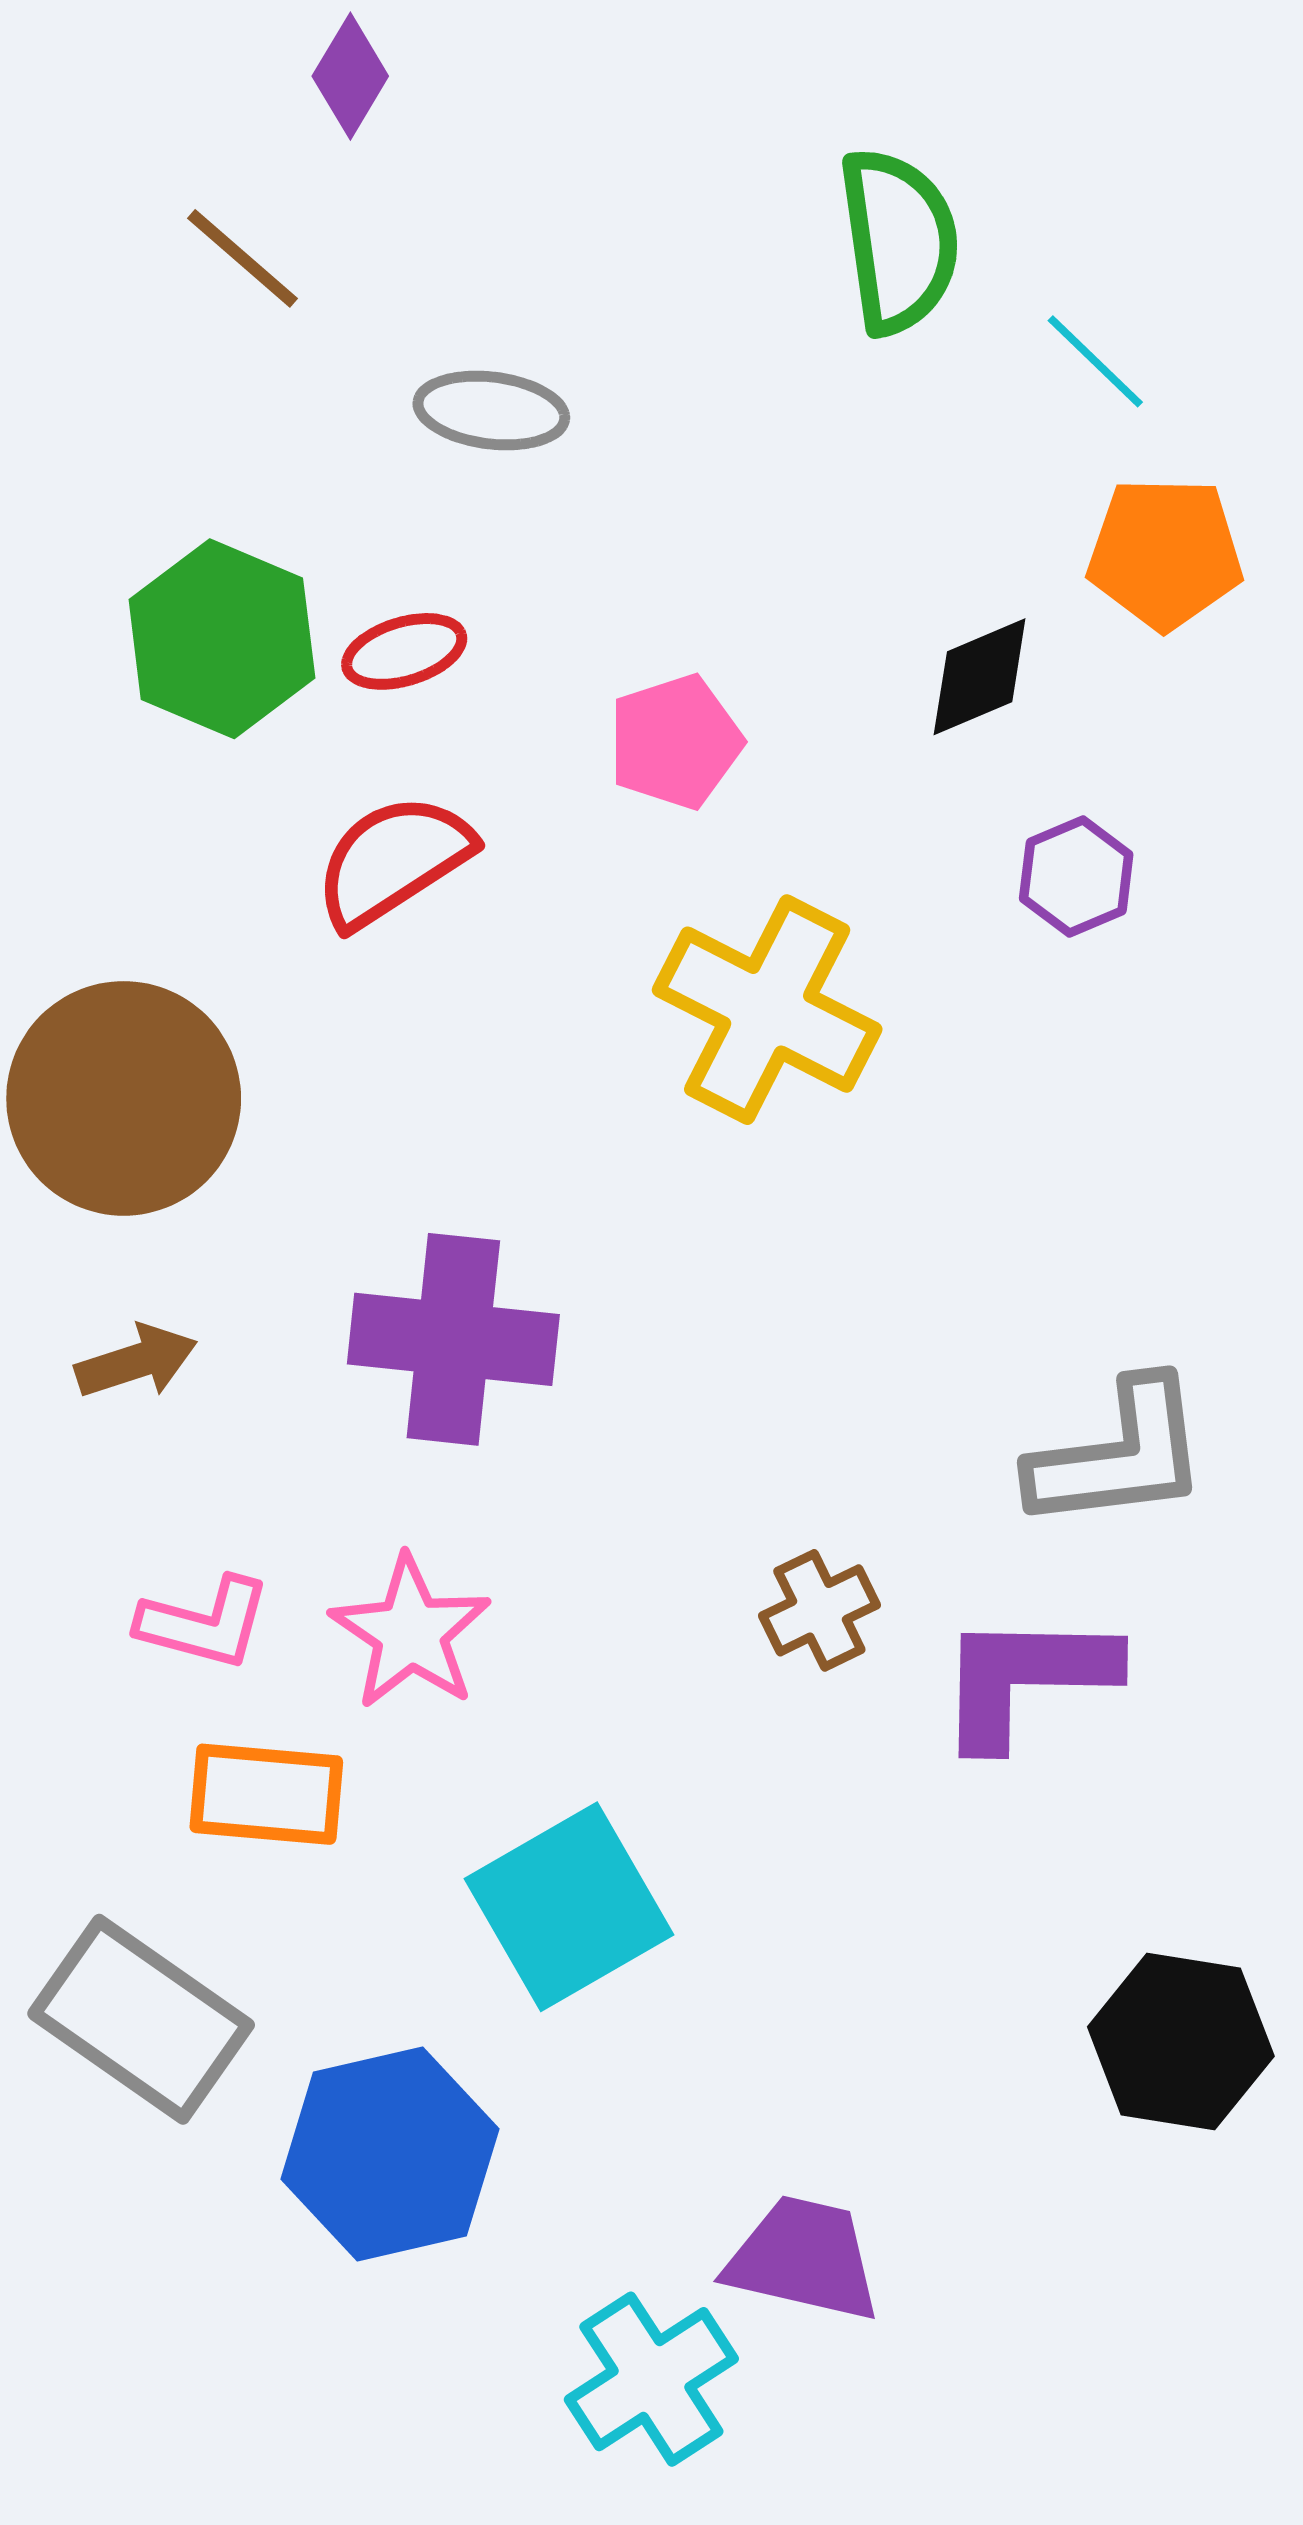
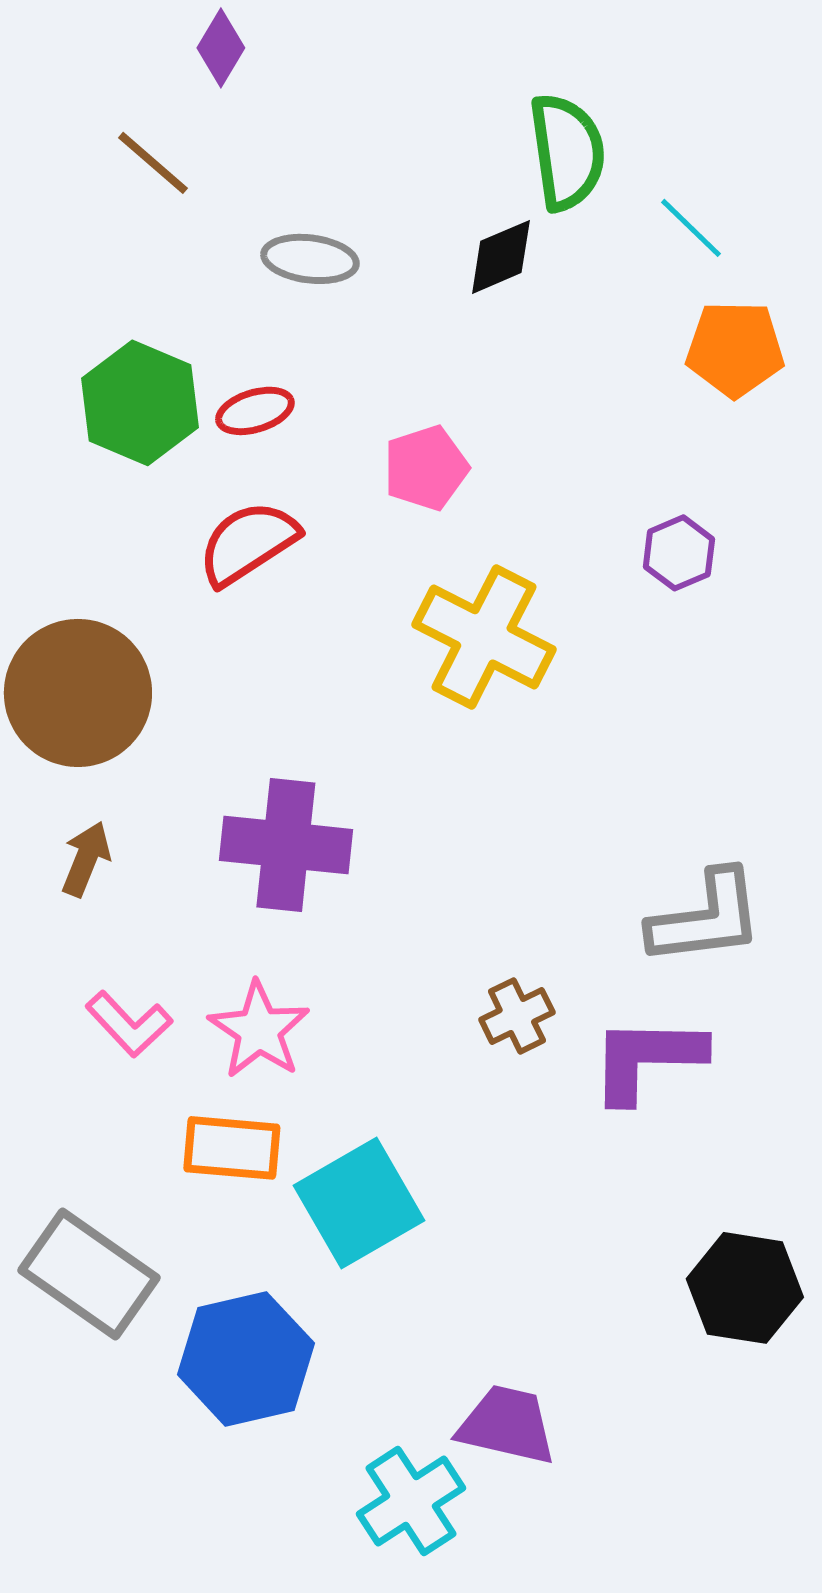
black diamond: (980, 677) -> (501, 257), moved
brown arrow: (136, 1362) -> (86, 859), turned -50
pink L-shape: (204, 1623) -> (129, 1024), turned 32
orange rectangle: (266, 1794) -> (232, 1148), moved

